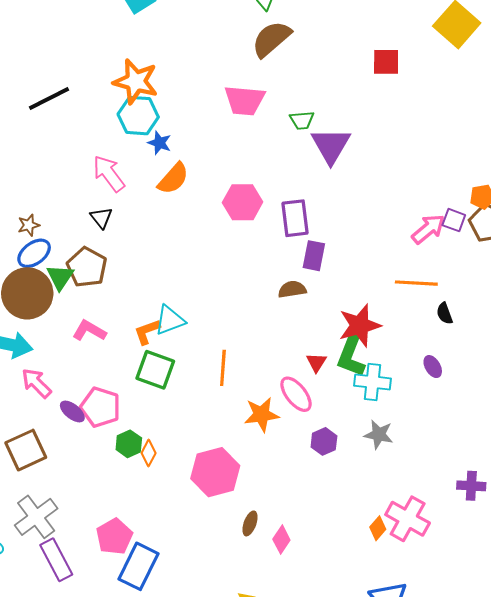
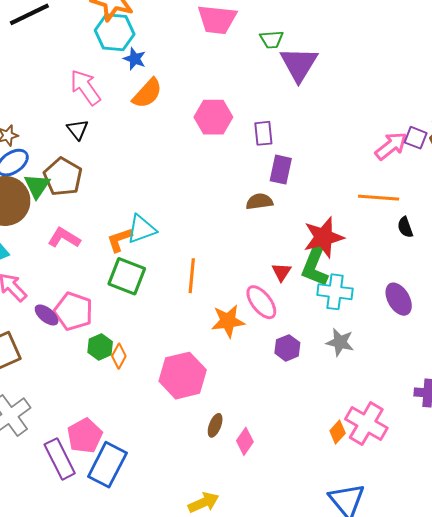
purple rectangle: (295, 218) -> (263, 133), size x0.7
purple ellipse: (433, 367) -> (399, 299), moved, size x1.5
purple rectangle: (56, 560) -> (60, 459), moved

